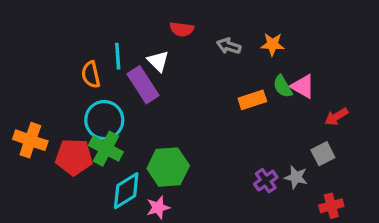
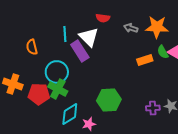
orange star: (272, 44) -> (157, 27), size x1.6
white triangle: (158, 61) -> (89, 37), size x1.5
orange semicircle: (91, 75) -> (32, 47), moved
green hexagon: (168, 167) -> (109, 100), moved
purple cross: (266, 181) -> (153, 108), turned 32

